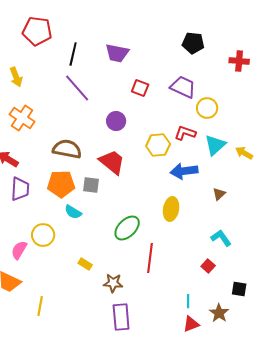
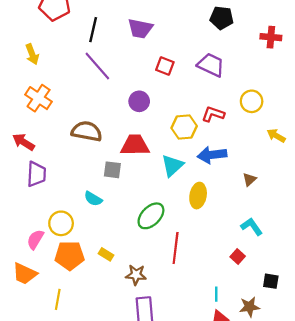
yellow circle: (207, 108) -> (252, 101), moved
cyan triangle: (215, 145) -> (172, 166), moved
red trapezoid: (112, 162) -> (135, 145), turned -40
orange pentagon: (61, 184) -> (70, 255), moved
brown star: (219, 313) -> (249, 307), turned 30

